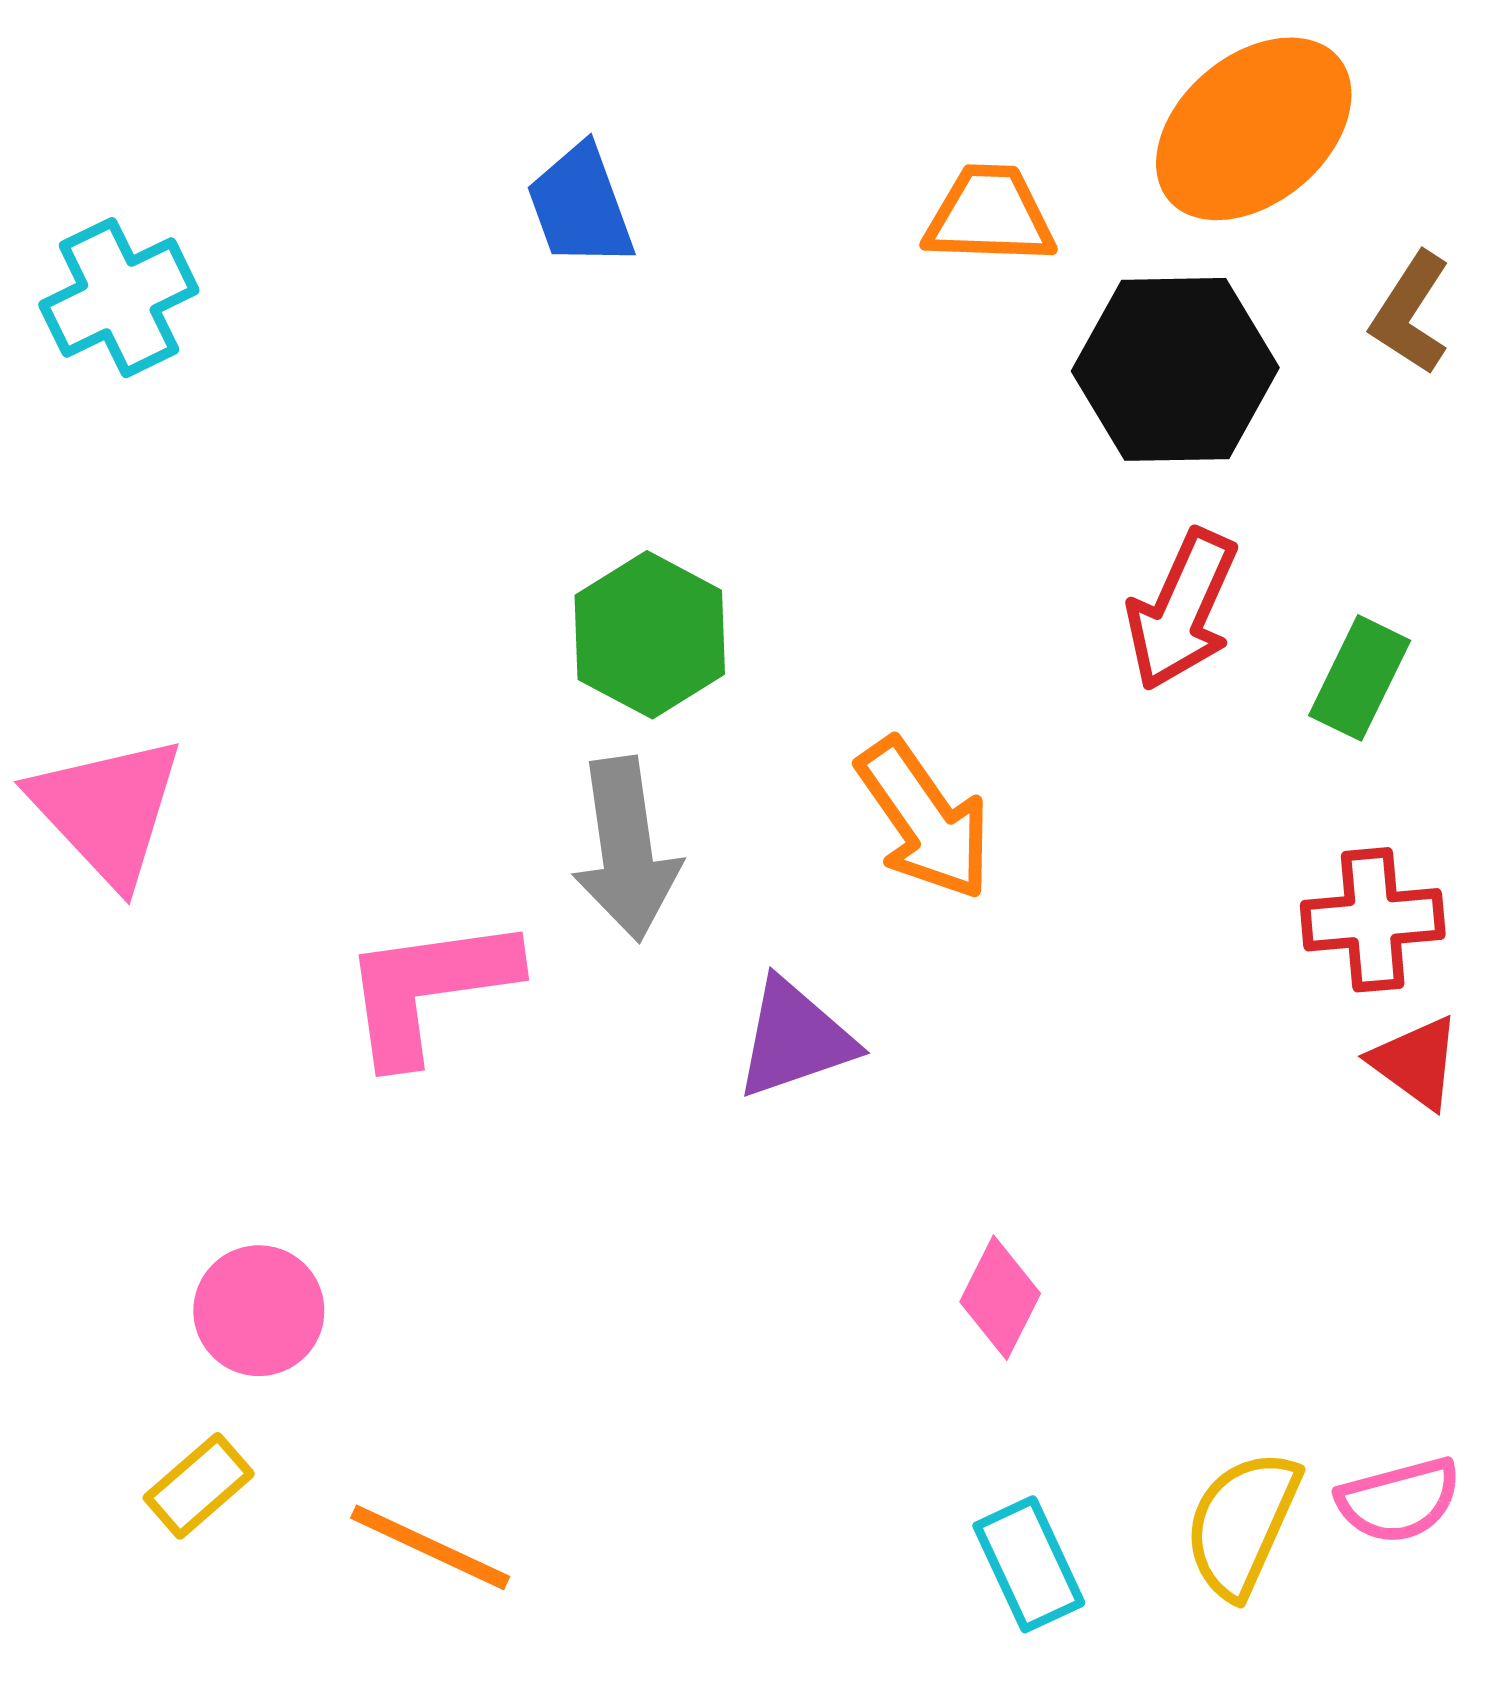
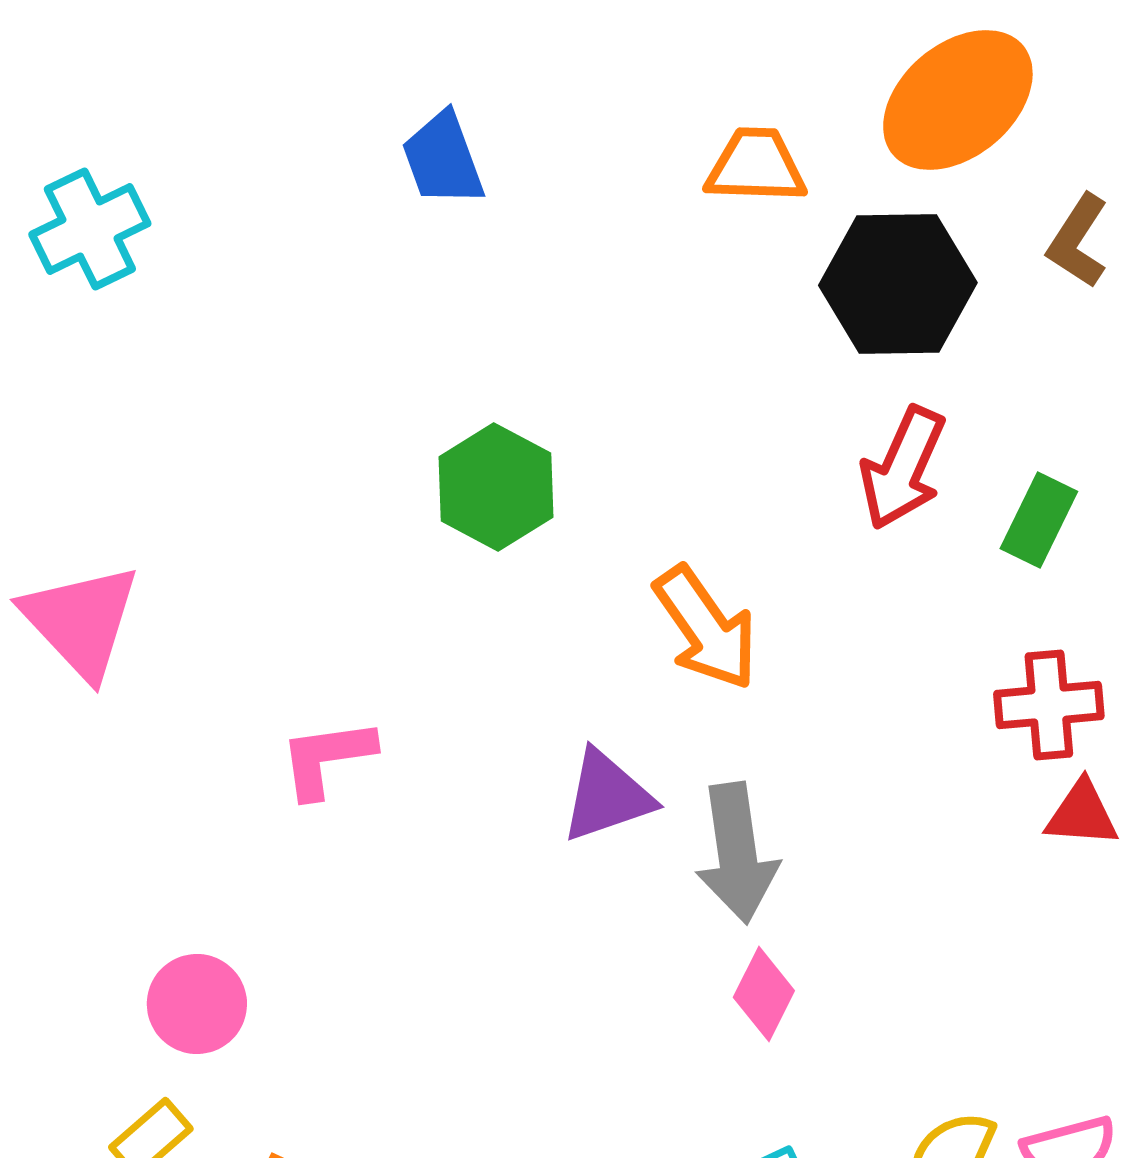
gray arrow: (626, 849) -> (737, 853), moved
pink L-shape: (429, 989) -> (327, 758), size x0.7
red triangle: (1416, 1062) -> (1082, 814), turned -32

